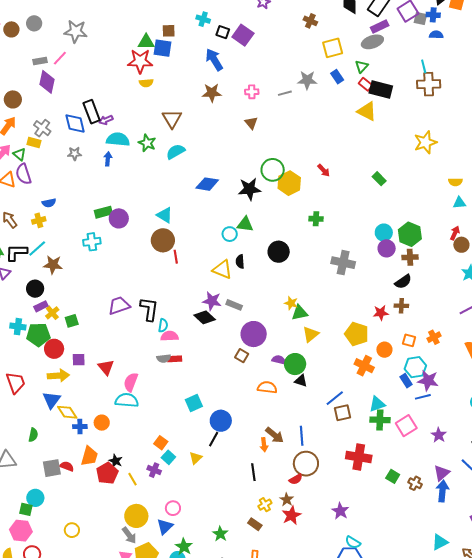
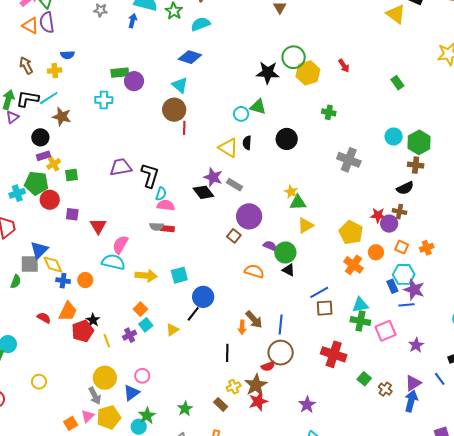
blue diamond: (207, 184) -> (190, 57), moved
purple circle: (387, 248) -> (389, 224), moved
cyan cross: (18, 327) -> (17, 193), moved, turned -35
yellow arrow: (58, 376) -> (146, 276), moved
gray square: (52, 468) -> (30, 264), moved
purple cross: (154, 470) -> (130, 335), turned 32
brown star: (287, 500) -> (256, 385), size x1.6

